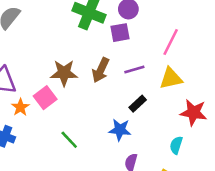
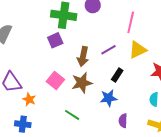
purple square: (120, 33) -> (55, 40), moved
brown star: (64, 73) -> (82, 83), moved
pink square: (45, 98) -> (55, 81), moved

